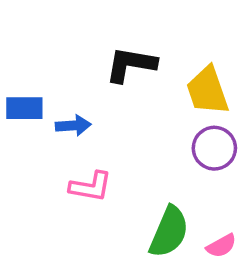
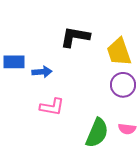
pink semicircle: (221, 246) -> (127, 129), moved, turned 36

